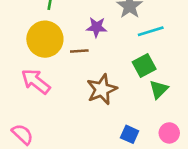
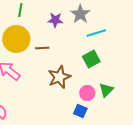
purple star: (97, 27) -> (55, 20), moved
green triangle: (159, 89) -> (106, 90), moved
pink circle: (169, 133) -> (87, 93), moved

